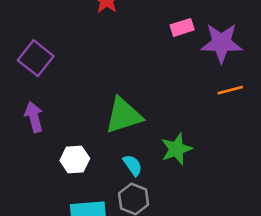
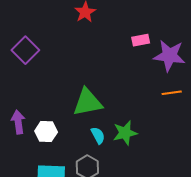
purple arrow: (34, 117) -> (18, 122), moved
cyan semicircle: (133, 165) -> (98, 135), moved

